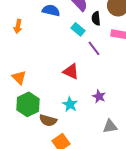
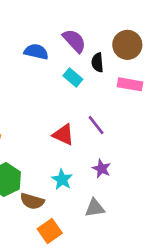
purple line: (94, 48) -> (96, 125), moved
gray triangle: (110, 126) -> (95, 208), moved

